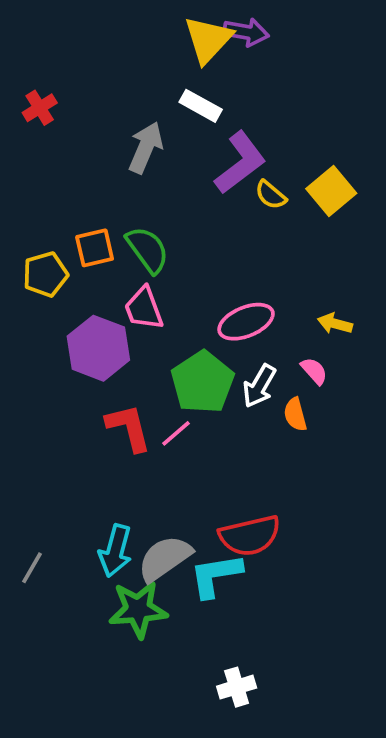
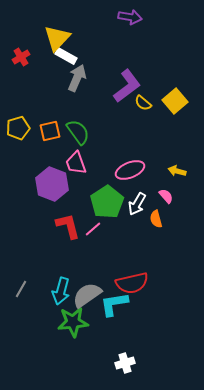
yellow triangle: (208, 40) -> (57, 38), moved
white rectangle: (201, 106) -> (66, 56), moved
yellow pentagon: (45, 274) -> (18, 128), moved
gray line: (32, 568) -> (21, 289), moved

